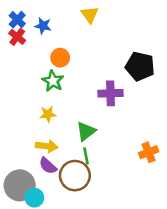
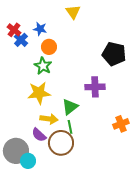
blue cross: (17, 20) -> (21, 40), moved
blue star: (43, 26) -> (40, 29), moved
purple cross: (110, 93) -> (95, 87), moved
yellow star: (48, 114) -> (39, 93), size x1.6
yellow arrow: (47, 146) -> (49, 119), moved

